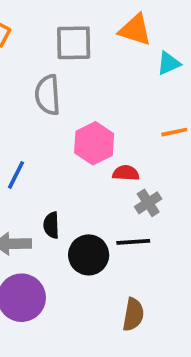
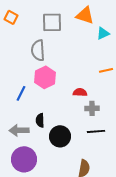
pink hexagon: (94, 143) -> (45, 77), moved
gray cross: (148, 203) -> (92, 108), turned 32
black line: (133, 242) -> (96, 131), moved

